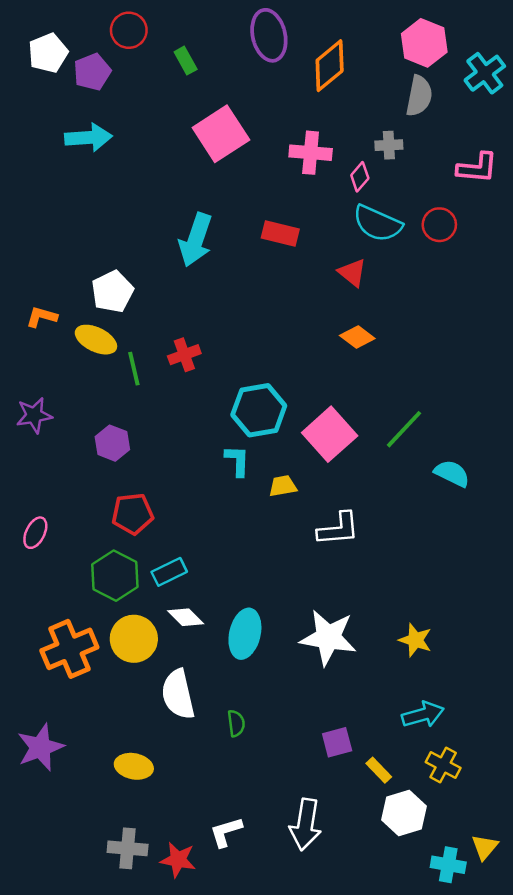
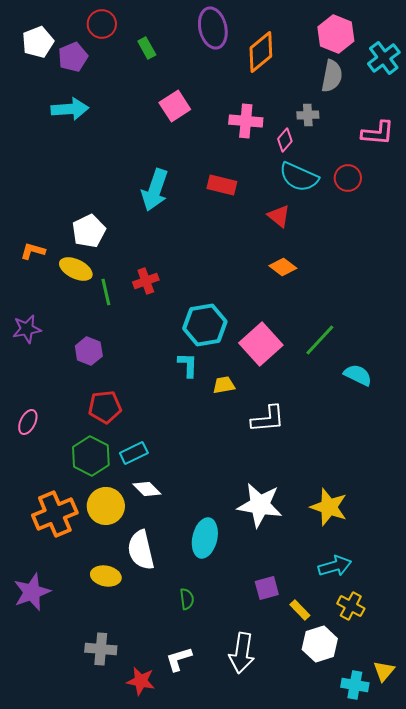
pink square: (221, 134) -> (175, 106), size x0.7
cyan ellipse: (245, 634) -> (205, 538), moved
yellow star: (415, 640) -> (329, 507), size x1.4
green semicircle: (236, 723) -> (187, 599), moved
yellow ellipse: (134, 766) -> (106, 576), moved
gray cross: (128, 848) -> (101, 649), moved

